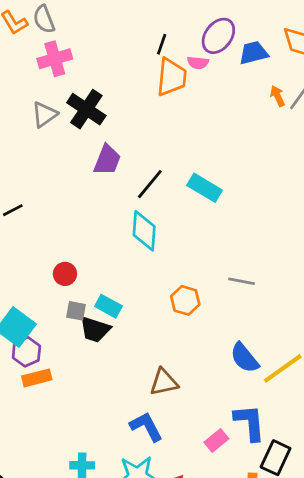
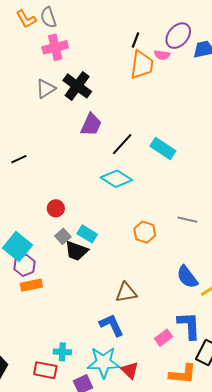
cyan diamond: (144, 231) -> (116, 179), turned -64
gray square: (76, 311) -> (63, 236), turned 35

